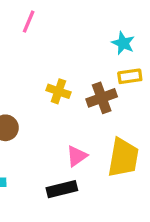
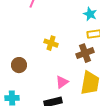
brown cross: (102, 98) -> (85, 53), moved

